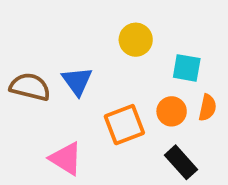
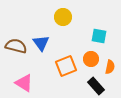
yellow circle: (136, 40) -> (63, 17), moved
orange semicircle: (207, 108) -> (110, 67), moved
pink triangle: (66, 159) -> (24, 83), moved

